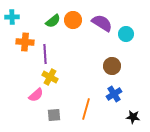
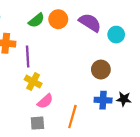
blue cross: (114, 94) -> (103, 100), turned 35
pink semicircle: (36, 95) -> (45, 101), moved
black star: (133, 117) -> (124, 99), moved

